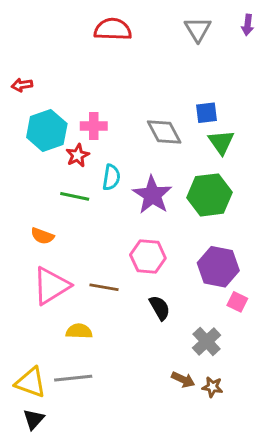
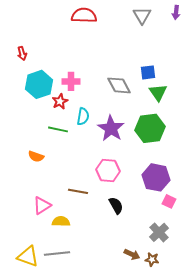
red arrow: (22, 85) -> (22, 53), turned -96
pink triangle: (51, 286) -> (42, 205), moved, size x0.7
gray cross: (207, 341) -> (159, 232), moved

